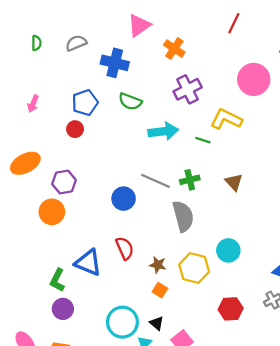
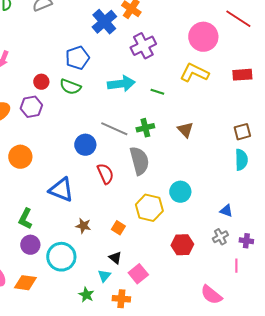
blue cross: (115, 63) -> (104, 22), moved, turned 35
green semicircle: (130, 101) -> (70, 87), moved
blue pentagon: (85, 103) -> (77, 58), moved
yellow L-shape: (226, 119) -> (194, 73), moved
purple hexagon: (64, 182) -> (31, 107), moved
red semicircle: (125, 248) -> (105, 174), moved
blue triangle: (88, 263) -> (61, 190), moved
brown star: (158, 265) -> (83, 226), moved
cyan circle: (122, 322) -> (61, 257), moved

